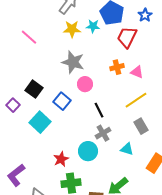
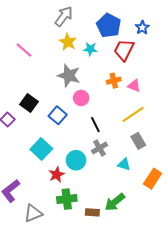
cyan star: (93, 26) -> (90, 49), moved
yellow star: (72, 29) -> (68, 42), turned 30
cyan square: (40, 122) -> (41, 149), moved
cyan circle: (88, 151) -> (76, 160), moved

